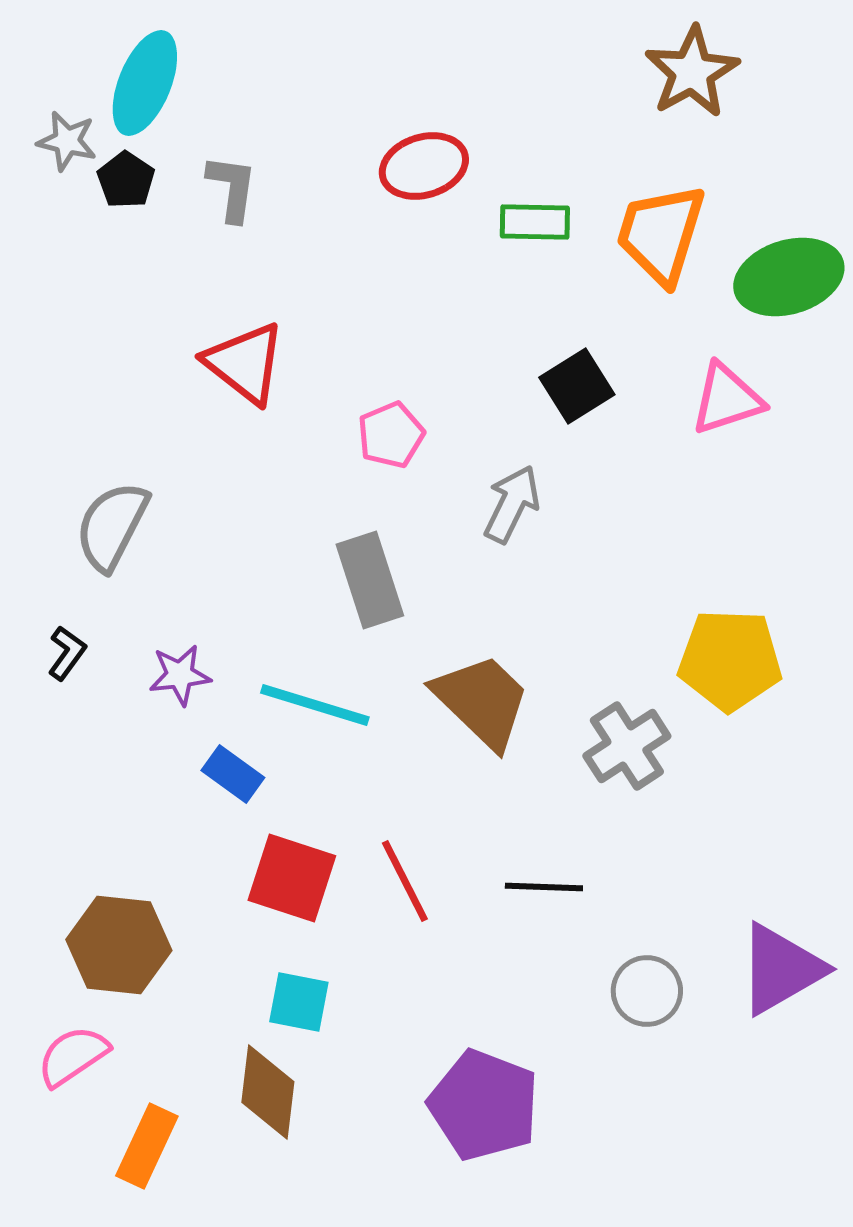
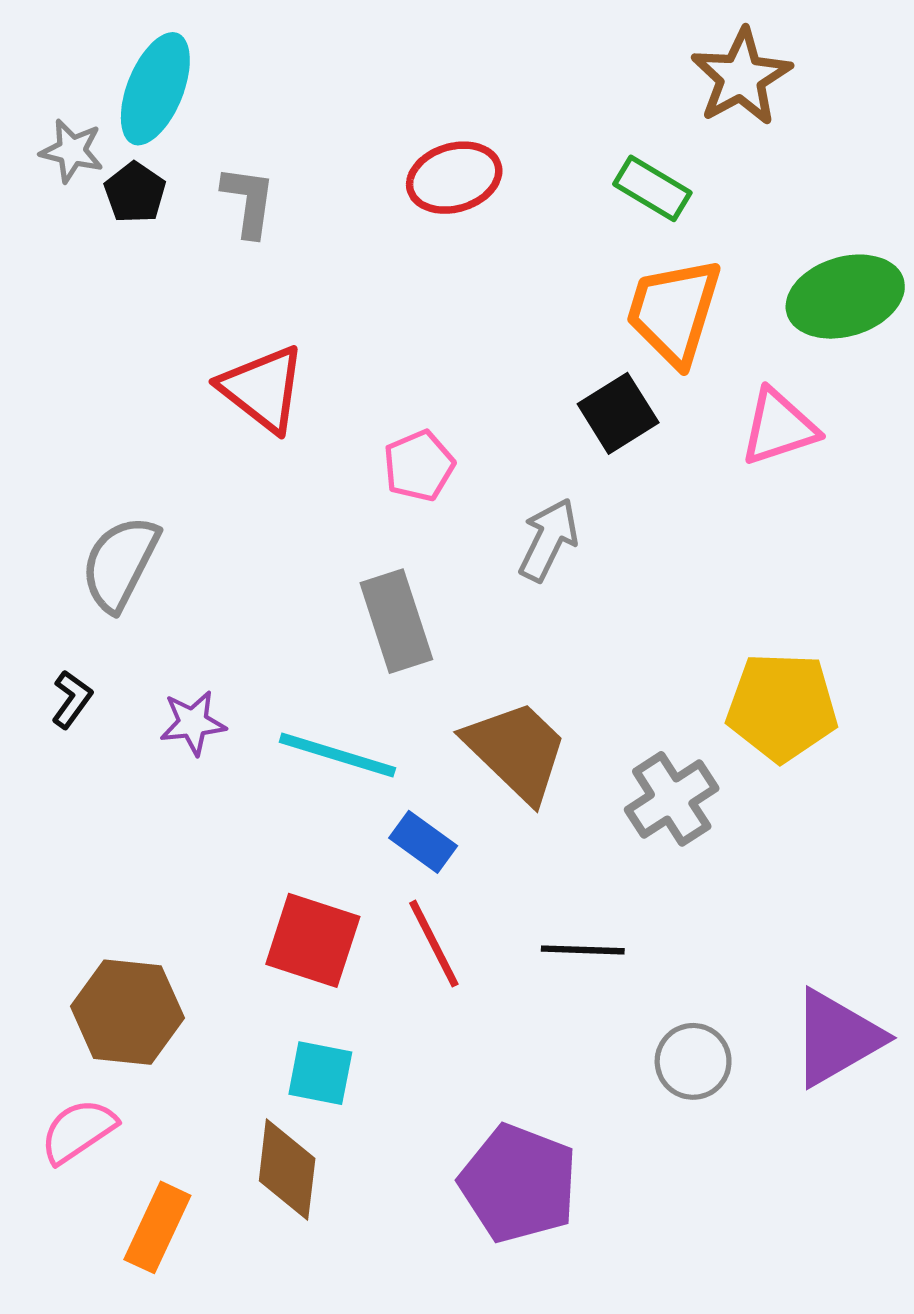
green rectangle: (535, 222) -> (652, 188), moved, turned 30
orange trapezoid: (661, 234) -> (674, 312), moved
blue rectangle: (233, 774) -> (423, 842), moved

